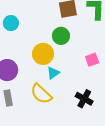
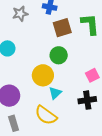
black cross: (84, 99) -> (87, 100), moved, turned -30

